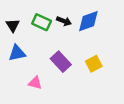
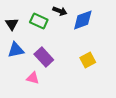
black arrow: (64, 21) -> (60, 11), moved
purple rectangle: (61, 62) -> (44, 57), moved

